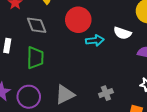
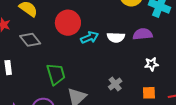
white semicircle: (122, 33) -> (116, 37), moved
green trapezoid: (35, 58) -> (56, 74), moved

